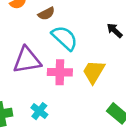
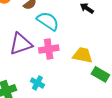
yellow trapezoid: (94, 72) -> (83, 55), moved, turned 80

